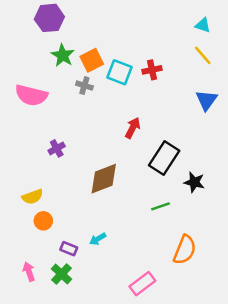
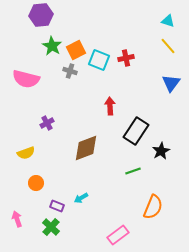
red arrow: (133, 128) -> (110, 106), turned -30
black star: (194, 182) -> (161, 151), turned 30
yellow semicircle: (32, 197) -> (26, 153), moved
pink arrow: (29, 272) -> (17, 219), moved

